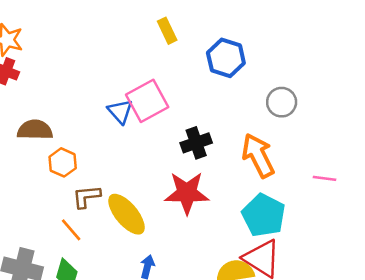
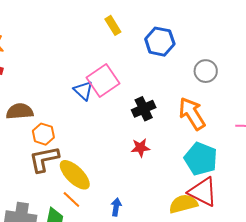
red star: (187, 193) -> (140, 148), size x0.6
brown L-shape: (86, 197) -> (44, 159), moved, size x1.4
yellow ellipse: (127, 214) -> (75, 175), moved
orange line: (71, 230) -> (71, 200), moved

